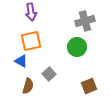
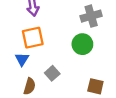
blue triangle: (21, 61) -> (22, 59), turned 32
brown square: (89, 86) -> (95, 86), turned 35

